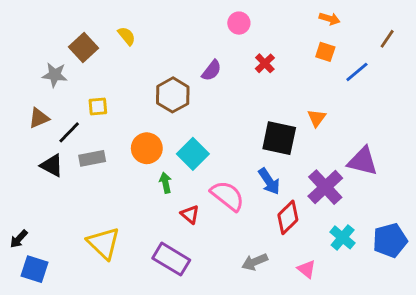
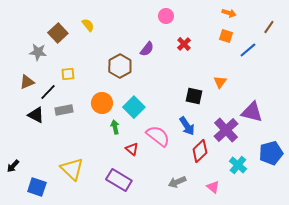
black square: (279, 138) -> (194, 96), size x0.7
blue pentagon: (390, 240) -> (271, 153), moved
blue square: (35, 269) -> (37, 187), moved

